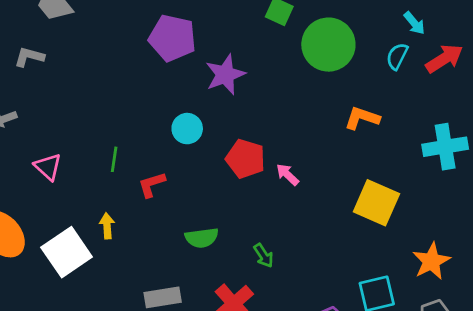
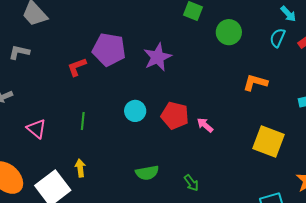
purple pentagon: (172, 38) -> (109, 50), moved
green circle: (328, 45) -> (229, 32), size x0.7
cyan circle: (187, 129) -> (135, 111), moved
red L-shape: (152, 184) -> (77, 67), moved

